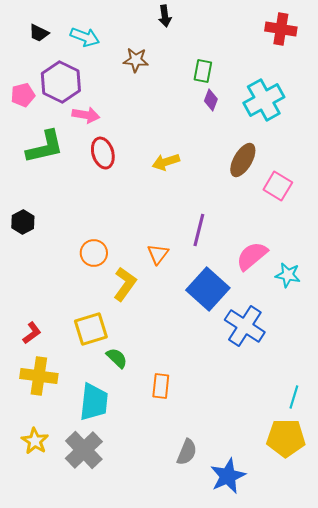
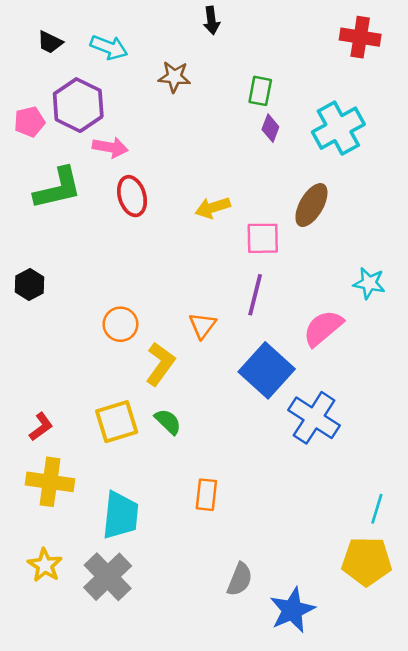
pink square: (278, 186) -> (263, 238), moved, turned -32
cyan star: (288, 275) -> (369, 283), moved
green semicircle: (117, 358) -> (168, 422), moved

